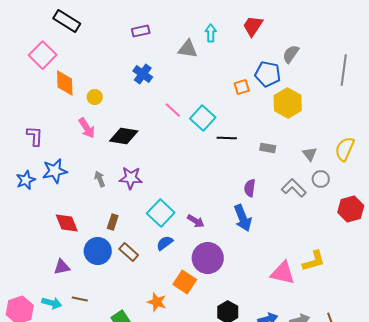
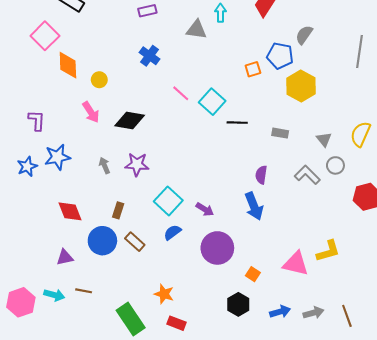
orange square: (185, 282) -> (253, 274), moved, size x0.6

